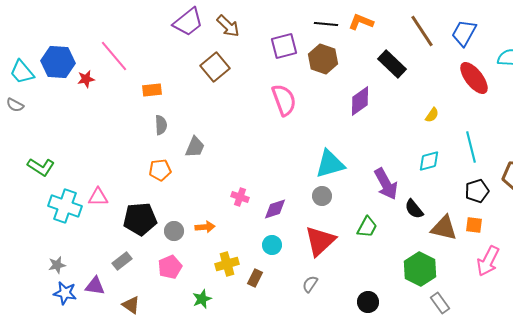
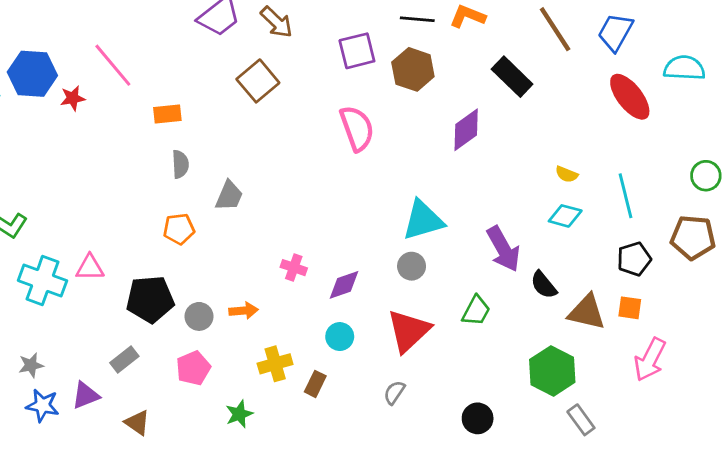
yellow semicircle: (432, 115) -> (567, 174), moved, turned 77
cyan diamond: (429, 161) -> (565, 216), turned 30
purple triangle: (95, 286) -> (86, 395), turned -30

